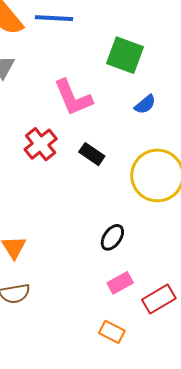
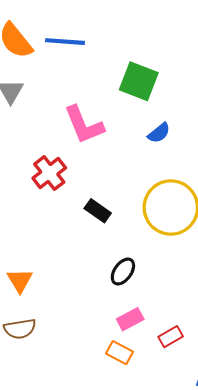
black rectangle: (92, 154) -> (98, 211), moved
red rectangle: (159, 299) -> (171, 337), size x0.7
orange rectangle: (112, 332) -> (120, 353), moved

